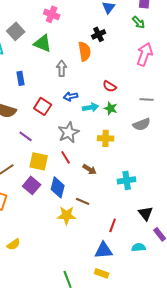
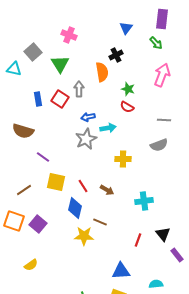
green triangle: (43, 43) -> (60, 64), turned 36
red square: (43, 106) -> (60, 99), moved
green star: (111, 108) -> (128, 89), moved
gray star: (69, 132) -> (86, 139), moved
red line: (66, 157) -> (83, 186), moved
purple square: (32, 185) -> (38, 224), moved
red line: (113, 225) -> (138, 240), moved
cyan semicircle: (139, 247) -> (156, 284), moved

